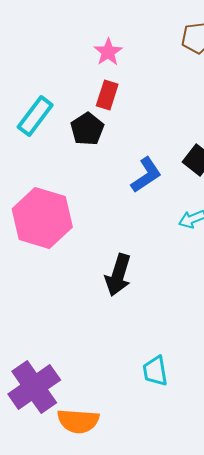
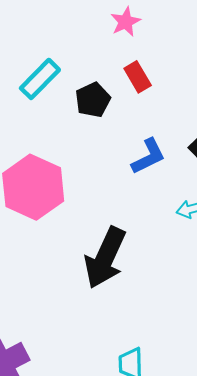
red rectangle: (107, 95) -> (138, 77), moved, turned -56
black arrow: (118, 275) -> (105, 258), size x1.4

